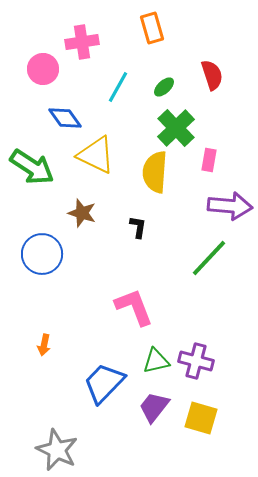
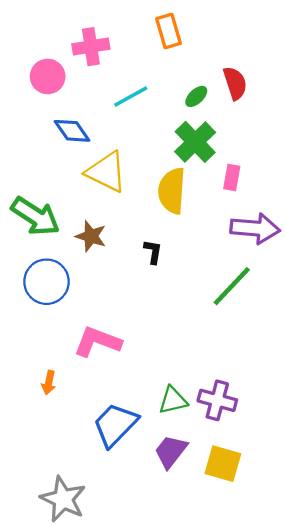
cyan line: (118, 87) -> (131, 96), turned 32
green ellipse: (164, 87) -> (196, 96), moved
green arrow: (32, 167) -> (35, 216), moved
pink L-shape: (134, 307) -> (98, 342), moved, turned -48

